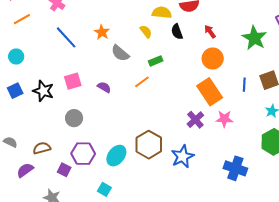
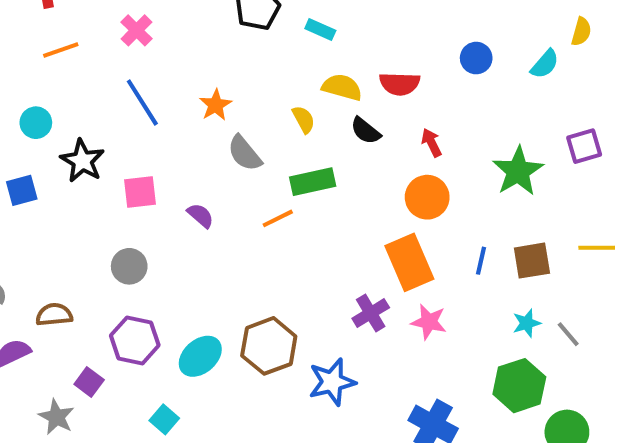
black semicircle: (177, 32) -> (366, 131), turned -42
green rectangle: (156, 61) -> (313, 182), size x1.5
black star: (43, 91) -> (82, 161), moved
purple square: (64, 170) -> (89, 382), moved

